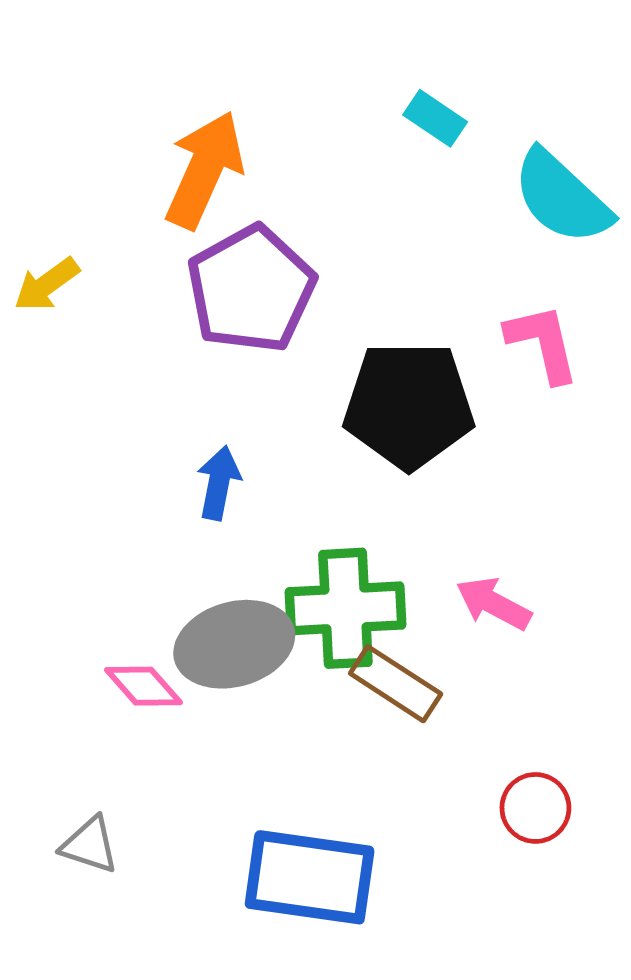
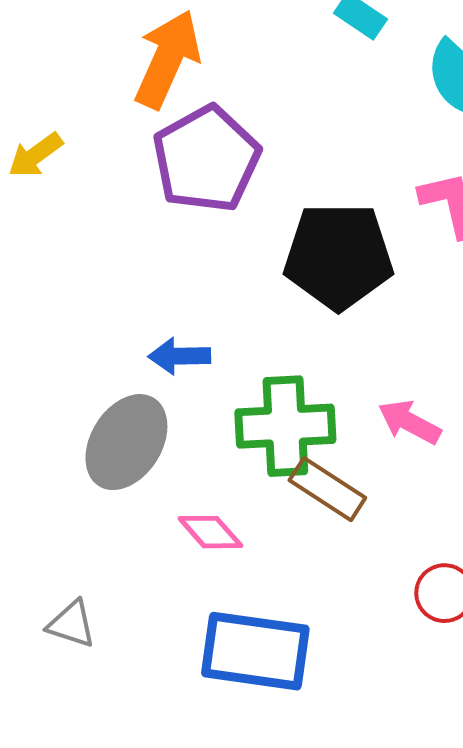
blue arrow: (219, 483) -> (179, 356), moved, turned -102
gray ellipse: (234, 644) -> (126, 442), moved, turned -42
pink diamond: (143, 686) -> (210, 532), moved

